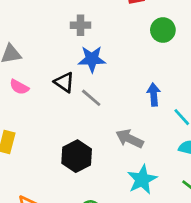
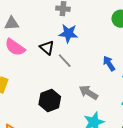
pink semicircle: (19, 87) -> (15, 47), size x1.5
blue arrow: (154, 95) -> (109, 63), turned -35

